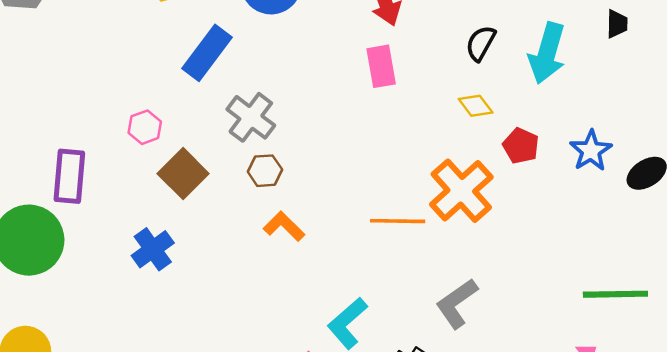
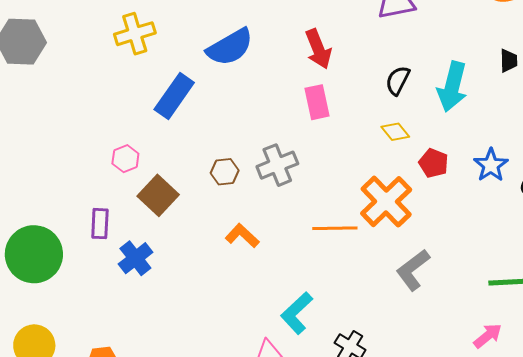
gray cross: (251, 117) -> (277, 165), moved, turned 33
brown hexagon: (265, 171) -> (225, 172), moved
purple rectangle: (69, 176) -> (100, 224), moved, size x0.7
gray L-shape: (457, 303) -> (413, 270), moved

